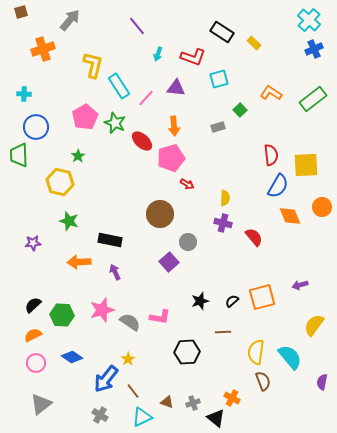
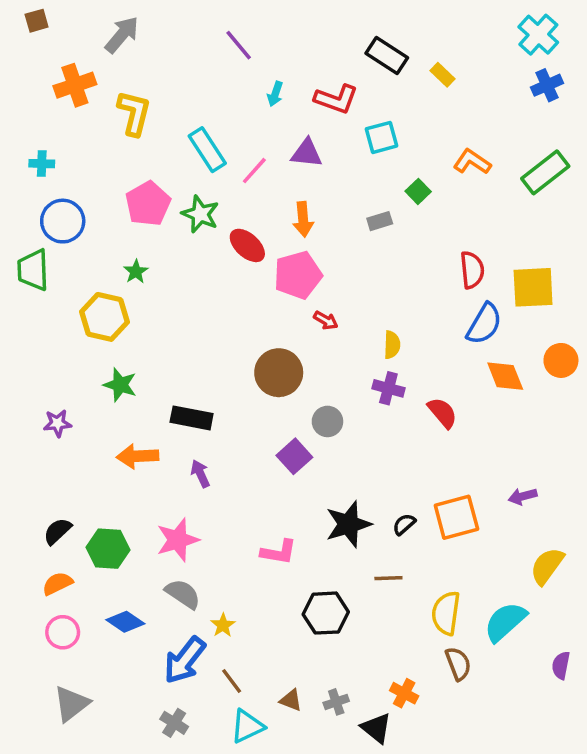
yellow L-shape: (93, 65) -> (134, 113), moved
black star: (200, 301) -> (348, 524), size x1.5
gray semicircle: (130, 322) -> (183, 594), moved
cyan semicircle: (290, 357) -> (505, 622), turned -92

